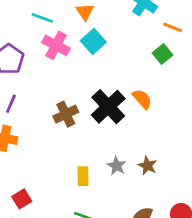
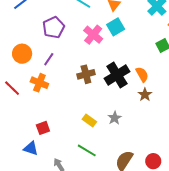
pink cross: (56, 45) -> (93, 35), moved
brown star: (147, 166) -> (145, 95), moved
yellow rectangle: (83, 176) -> (89, 121), turned -64

